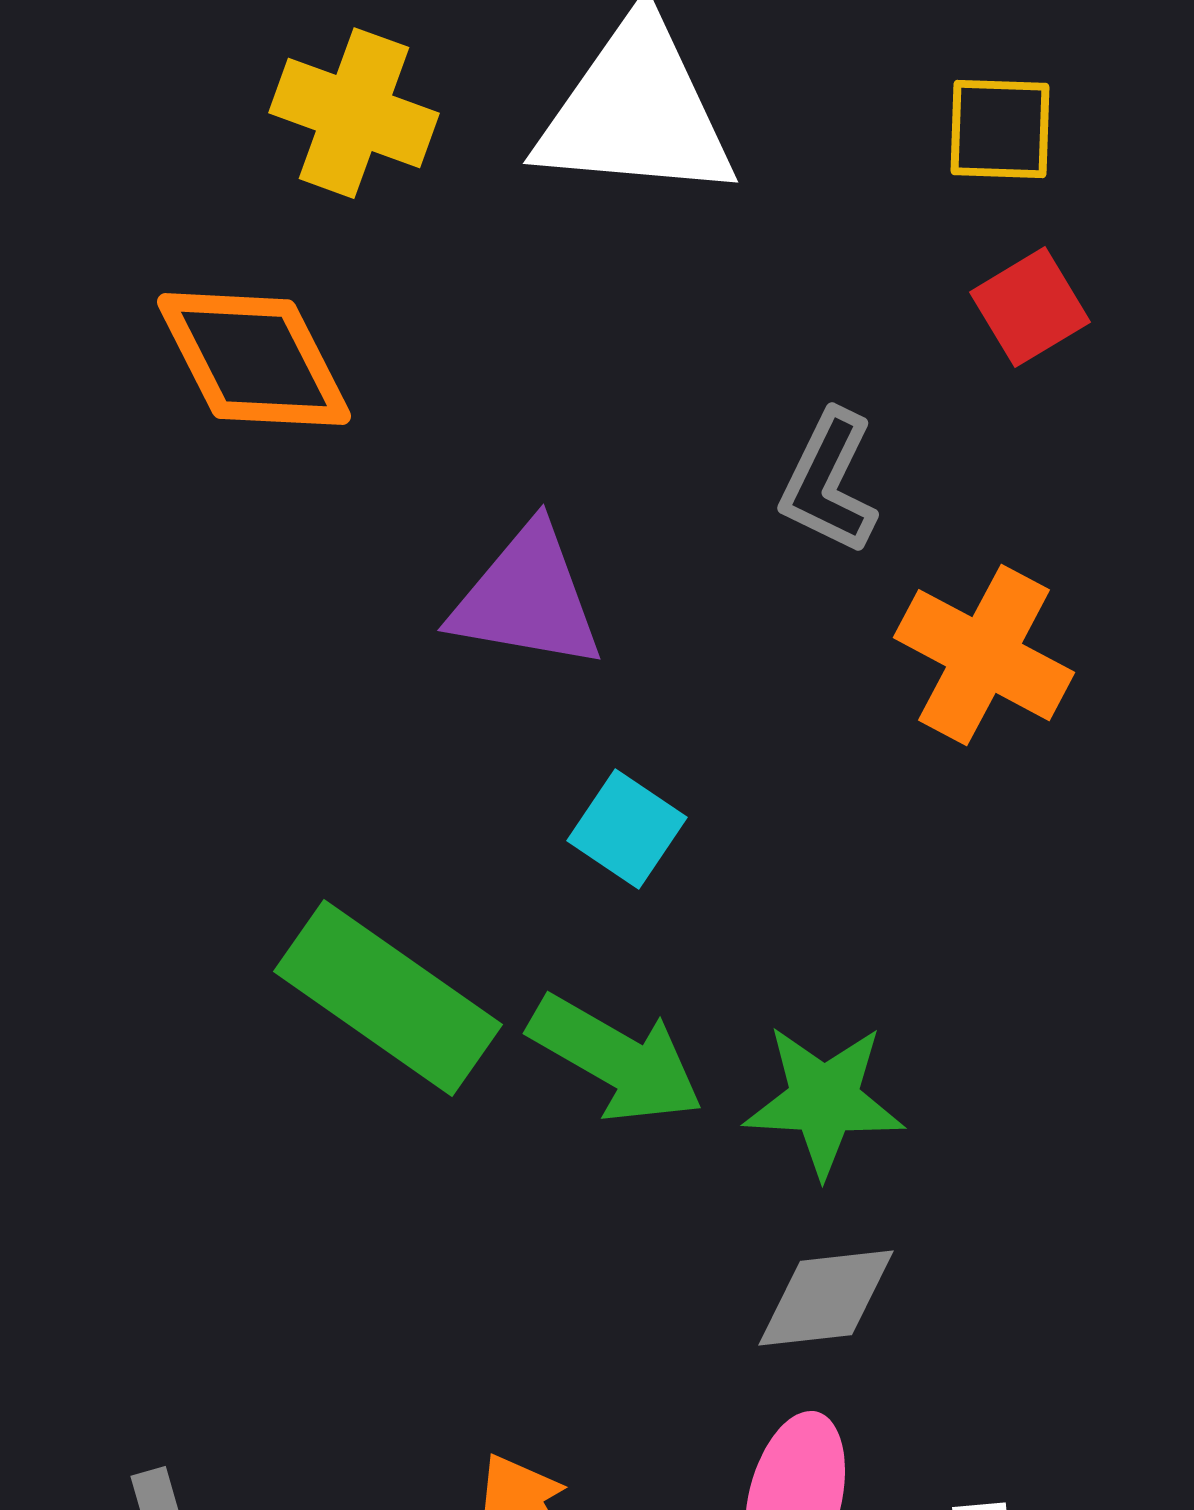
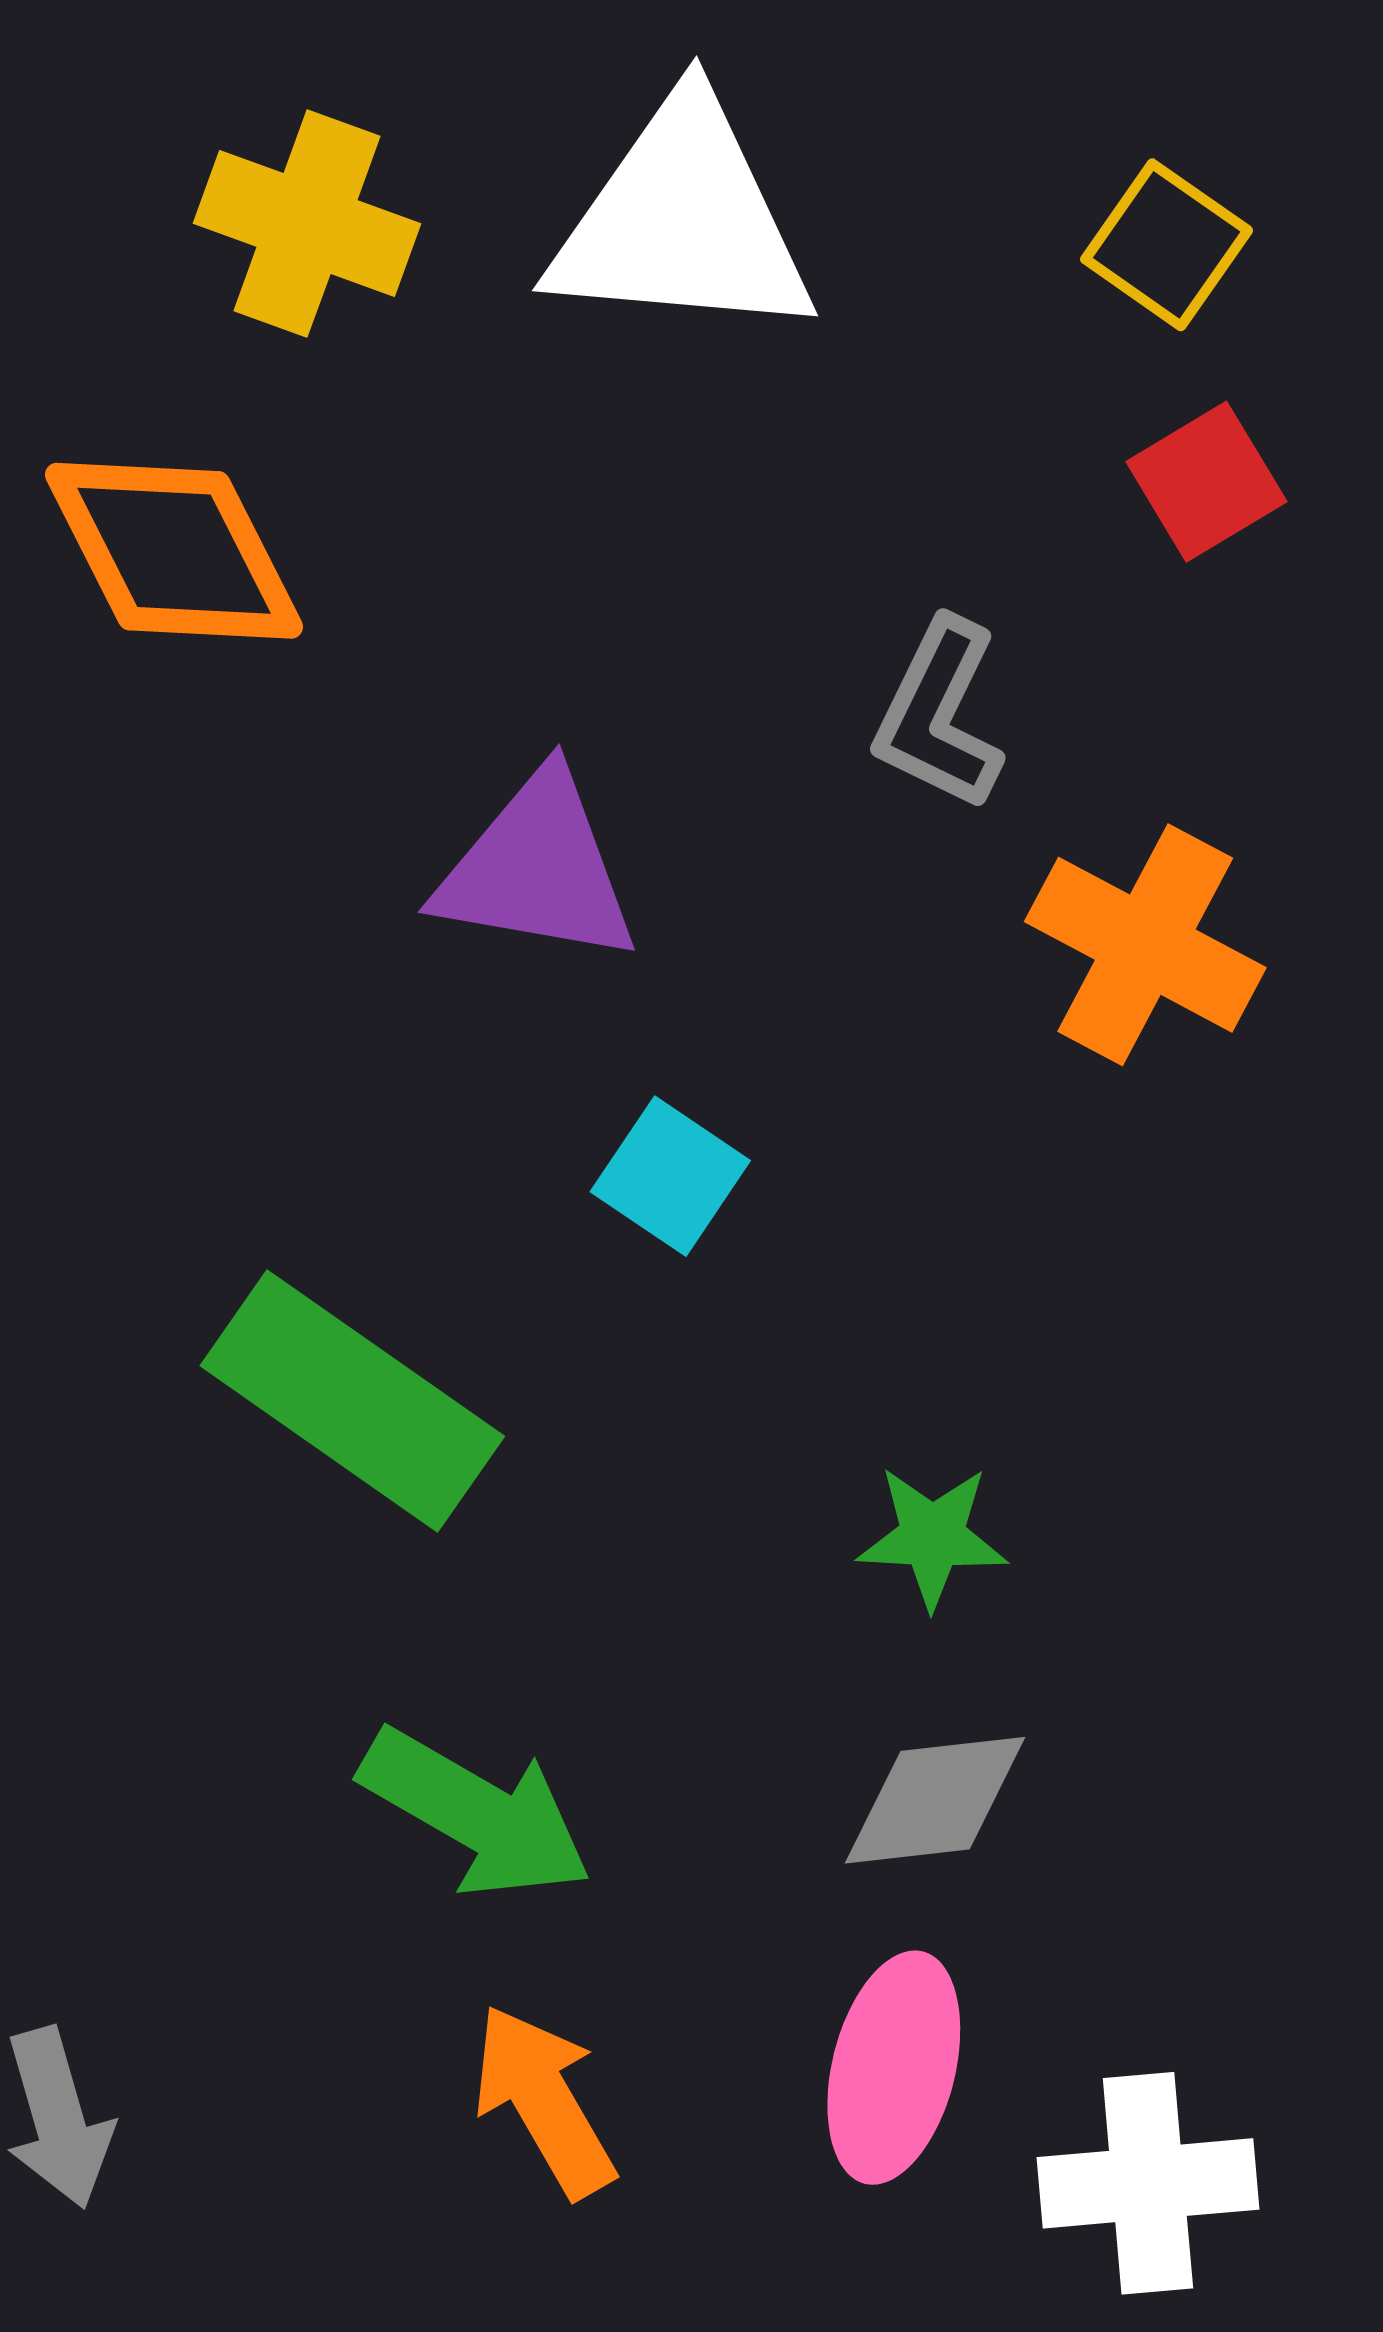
yellow square: (1000, 129) -> (1167, 245), turned 33
green arrow: (616, 1059) -> (476, 1813), moved
green star: (824, 1100) -> (932, 1537), size x0.7

